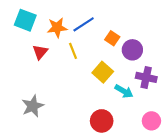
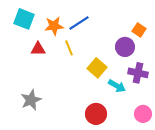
orange square: (112, 38) -> (139, 30), moved
red triangle: (40, 52) -> (38, 49), turned 49

